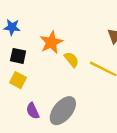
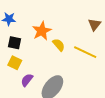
purple semicircle: (33, 111) -> (27, 80), moved, turned 64

